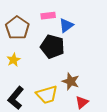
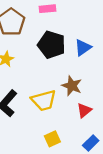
blue triangle: (66, 25) -> (83, 48), moved

